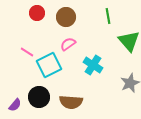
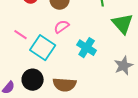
cyan square: (49, 65) -> (43, 48), turned -30

